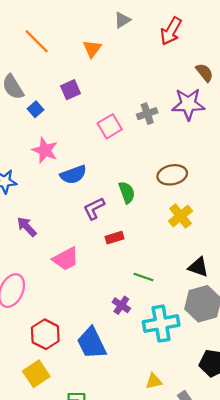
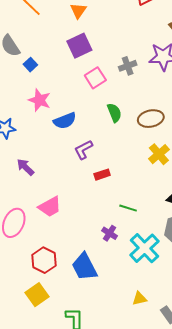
purple square: (71, 90) -> (79, 46), moved, size x1.4
green semicircle: (127, 192) -> (114, 113), moved
pink trapezoid: (66, 259) -> (50, 207), moved
cyan cross: (161, 324) -> (144, 248), turned -32

